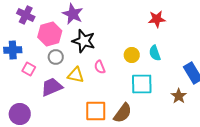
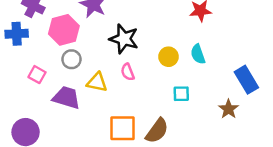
black star: (84, 41) -> (124, 39), moved
blue cross: (13, 50) -> (17, 34), moved
cyan square: (142, 84) -> (181, 94), size x0.6
purple trapezoid: (52, 87) -> (66, 98), turned 40

